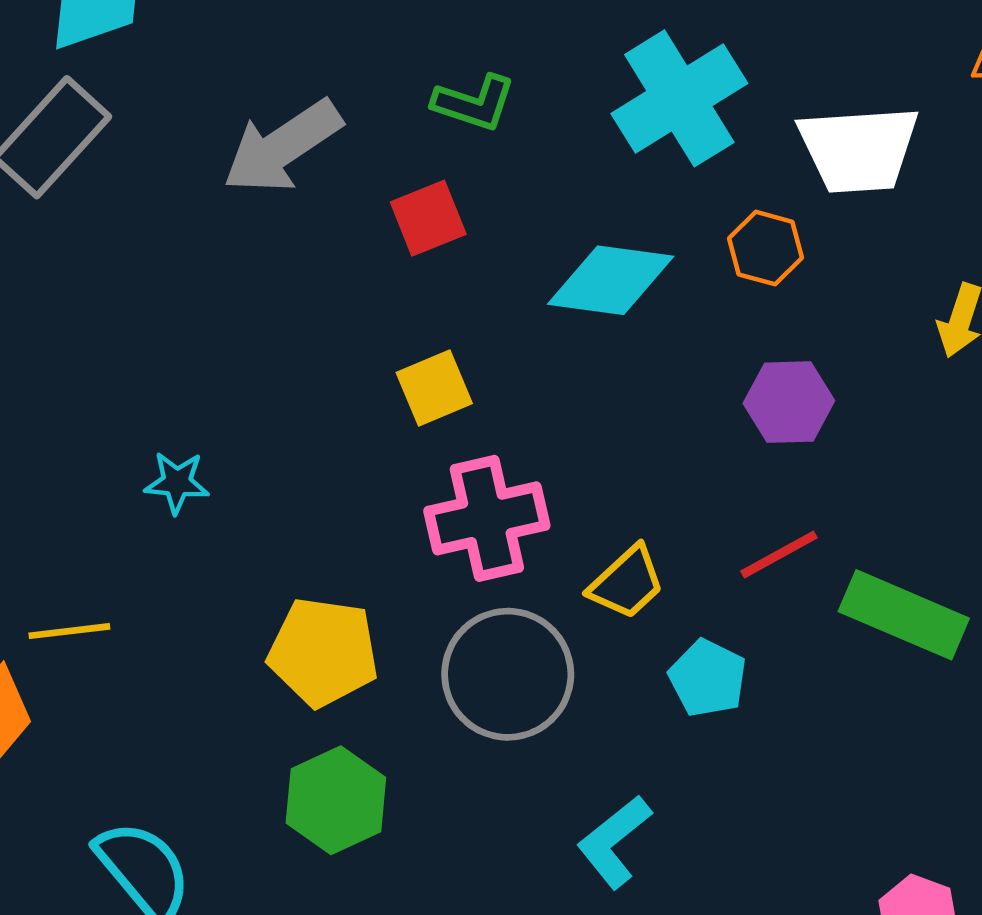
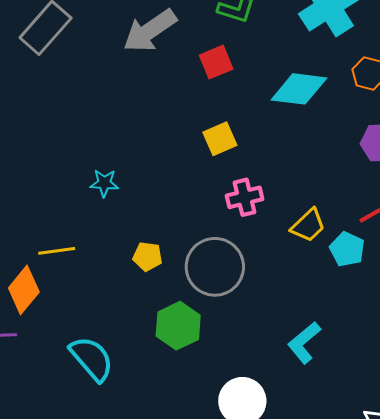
pink cross: (487, 518) -> (245, 197), size x0.7
yellow pentagon: (323, 652) -> (148, 256), moved, size x0.6
gray circle: (508, 674) -> (215, 267), moved
cyan pentagon: (708, 678) -> (347, 249), moved

